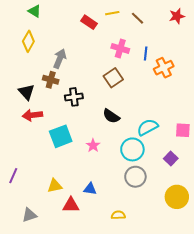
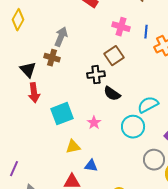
yellow diamond: (28, 41) -> (18, 20), moved
black cross: (74, 97) -> (96, 75), moved
red arrow: (32, 115) -> (34, 93), turned -90
purple line: (13, 176) -> (14, 169), moved
gray circle: (135, 177) -> (154, 160), moved
yellow triangle: (55, 186) -> (73, 147), moved

